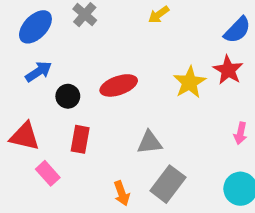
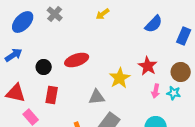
red star: (228, 70) -> (148, 66), moved
blue arrow: (39, 72) -> (14, 55), moved
yellow star: (190, 82) -> (120, 78), moved

